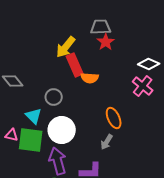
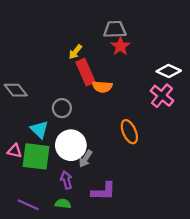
yellow arrow: (66, 47) -> (75, 52), size x0.6
gray arrow: (107, 142) -> (85, 159), moved
purple arrow: (58, 161) -> (66, 180), size x0.6

